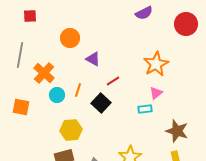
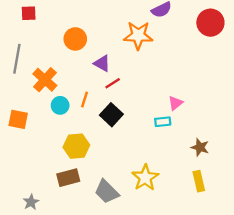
orange star: (156, 64) -> (138, 35), moved, turned 30
red line: (113, 81) -> (113, 83), moved
brown star: (177, 131) -> (200, 147), size x0.7

